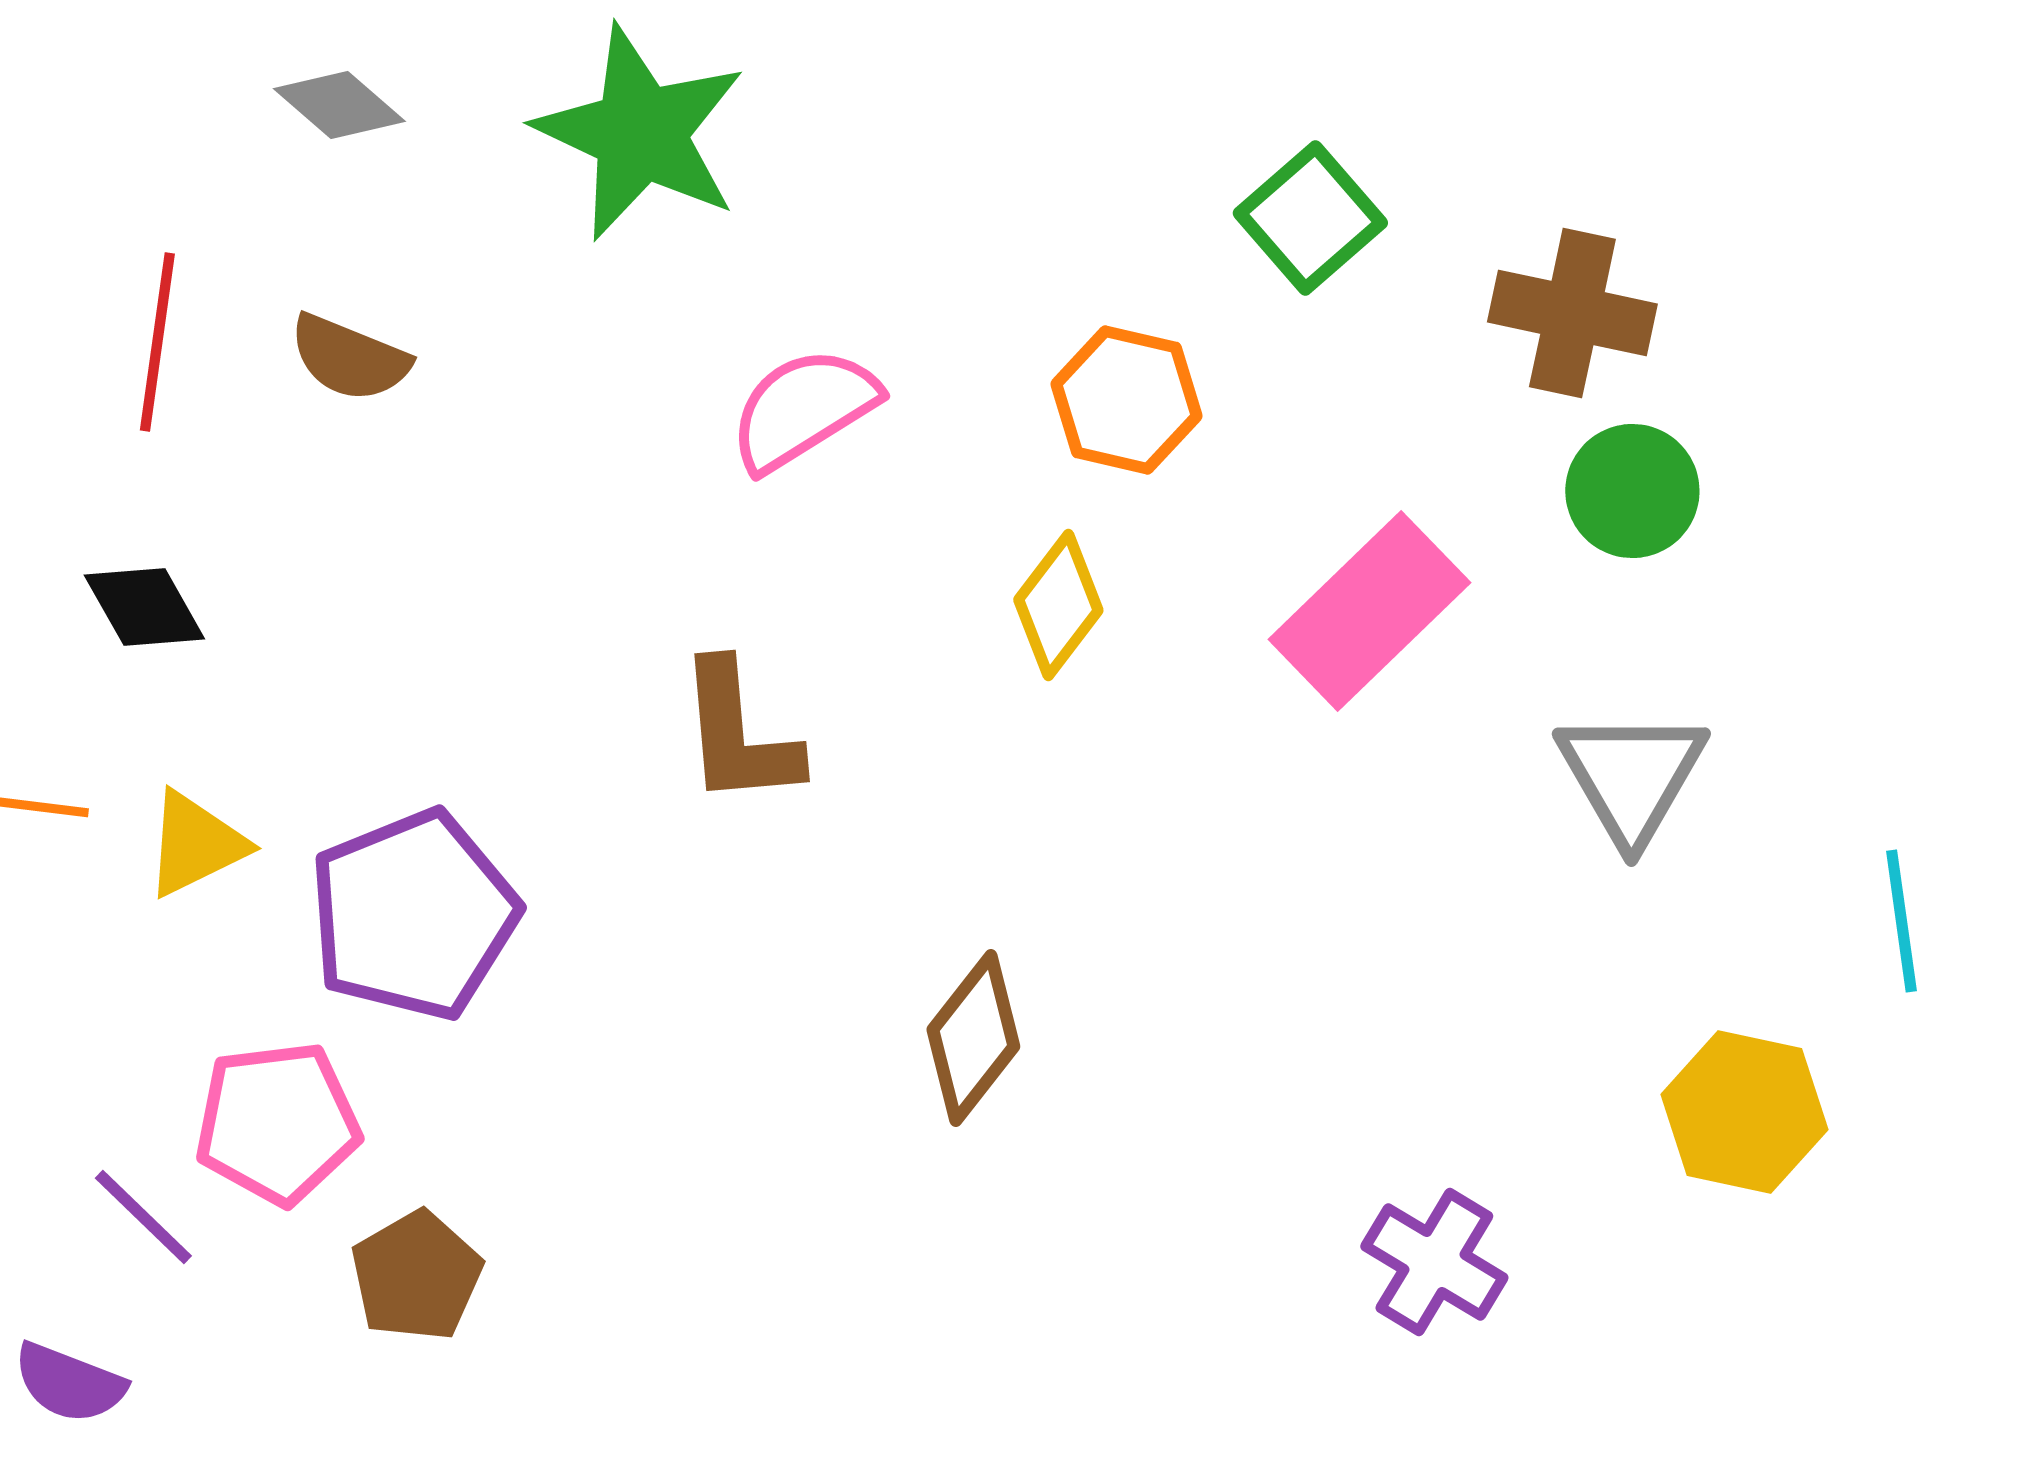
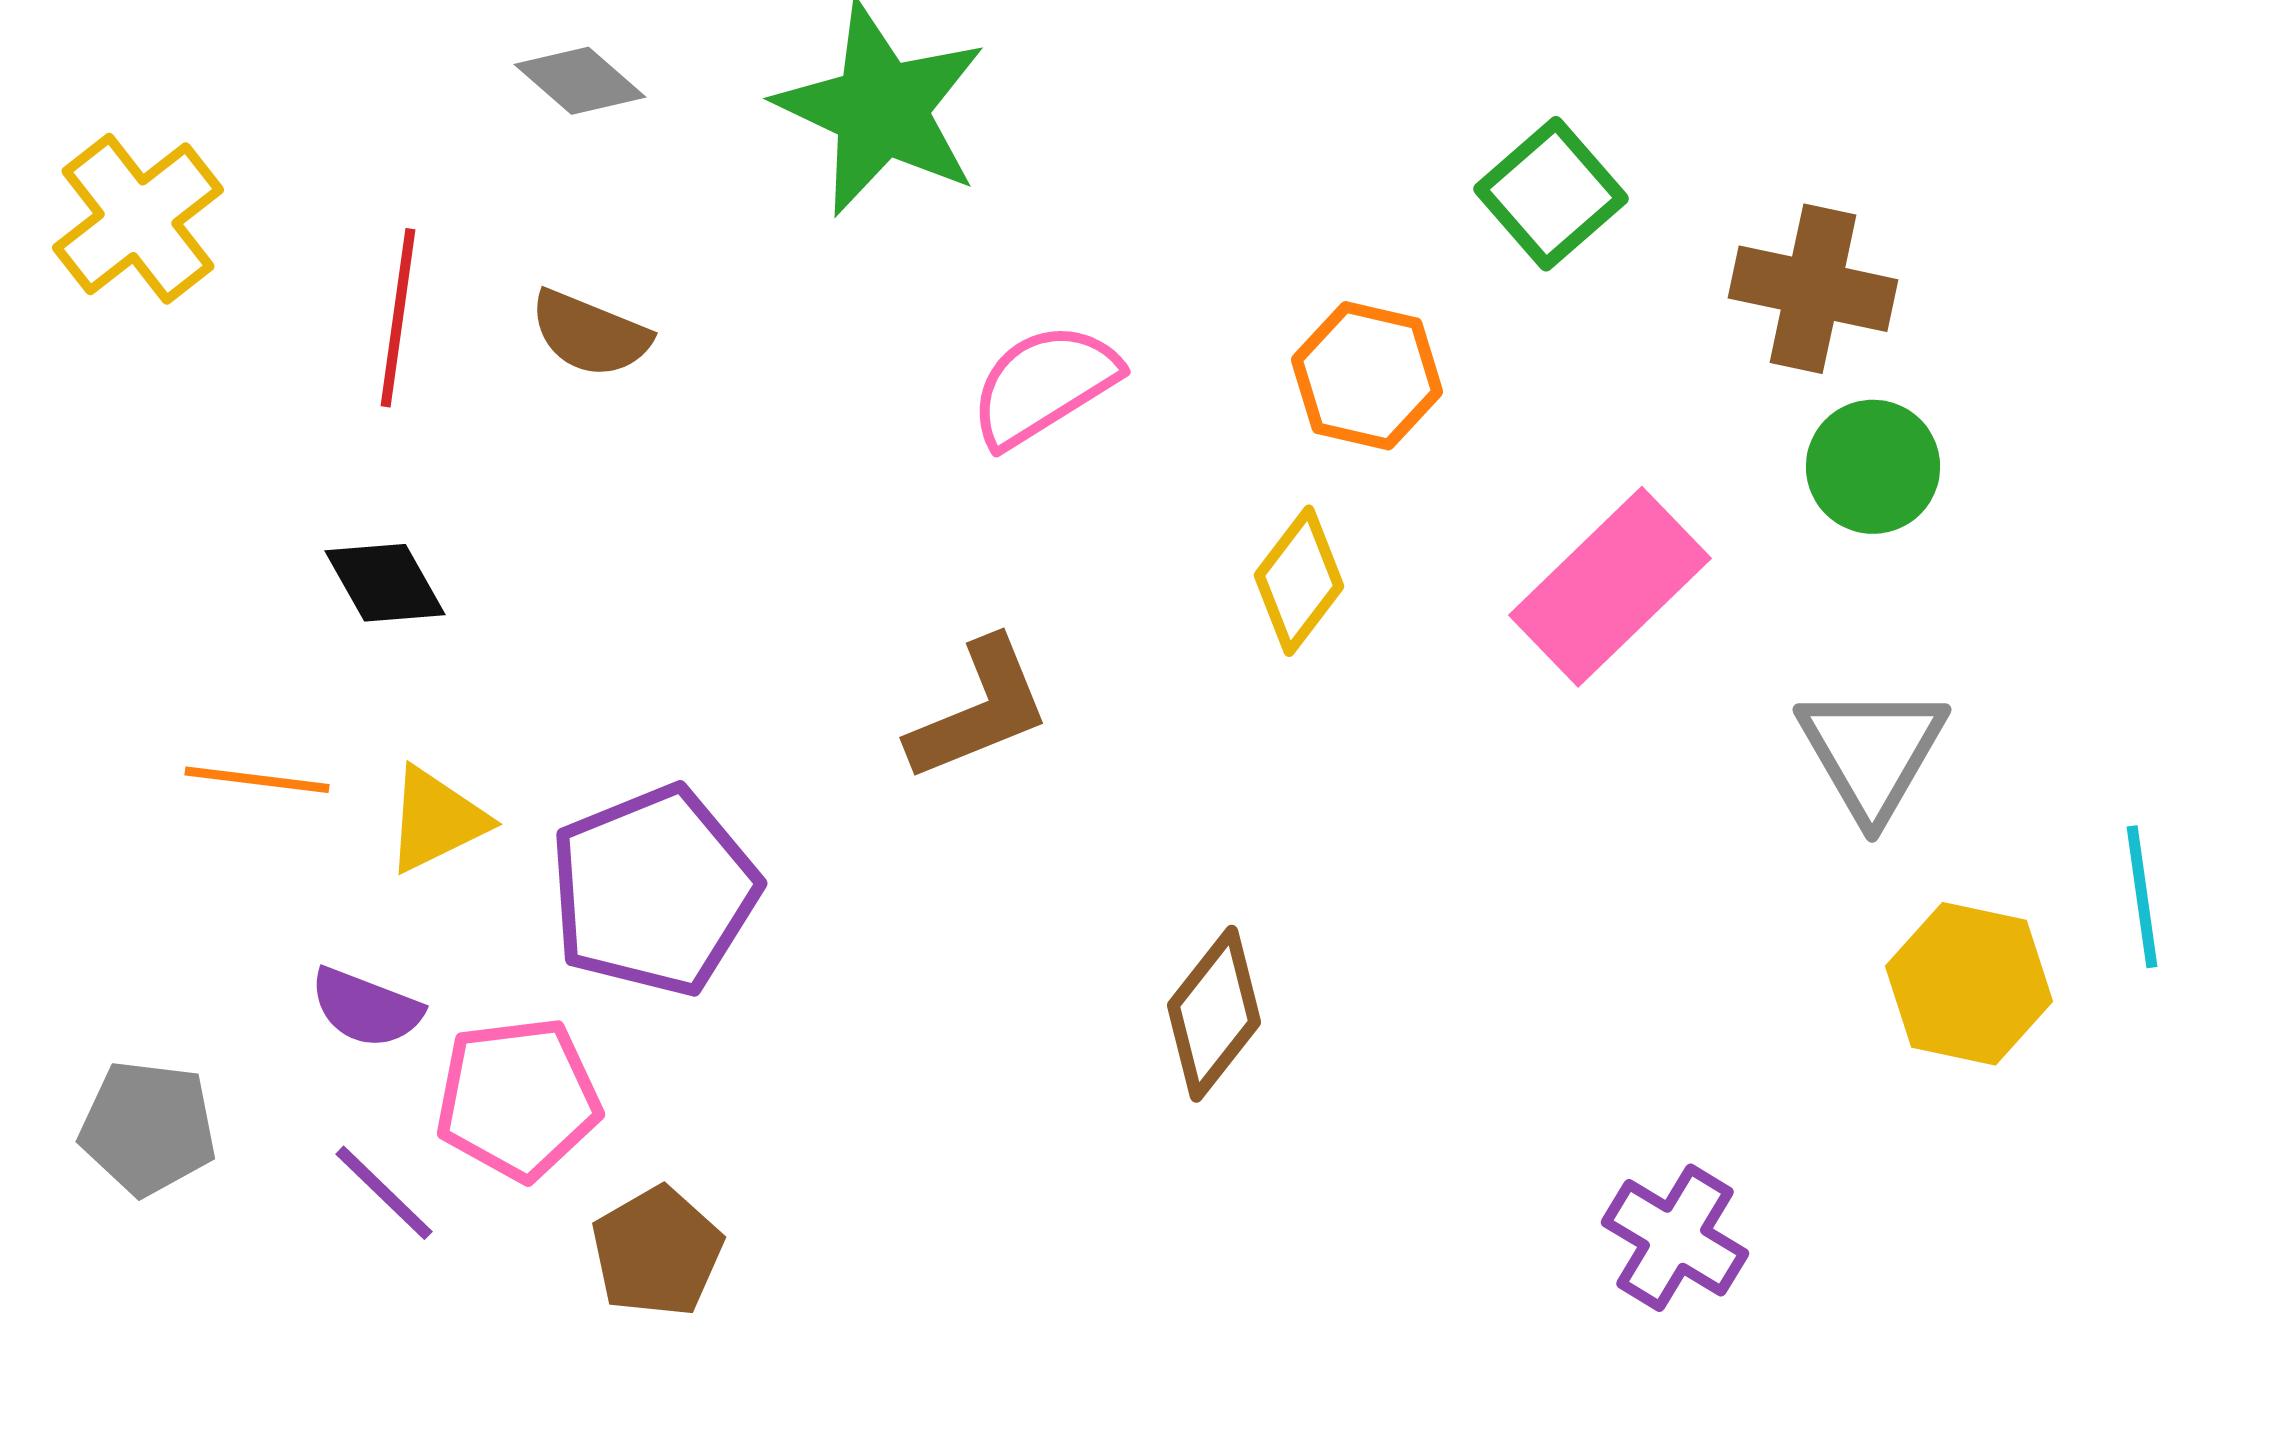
brown L-shape: (738, 734) -> (979, 710), turned -107
yellow hexagon: (1744, 1112) -> (1969, 984), moved
purple semicircle: (69, 1383) -> (366, 1008), moved

